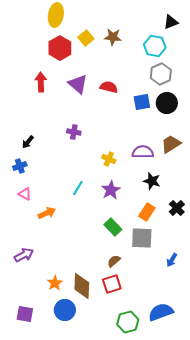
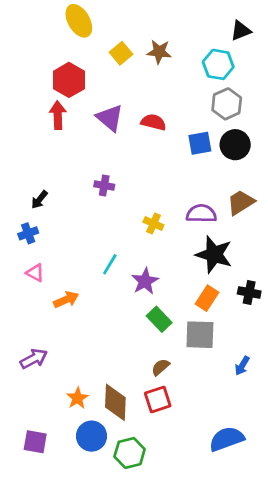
yellow ellipse: (56, 15) -> (79, 21), turned -40
red hexagon: (60, 48) -> (69, 80), moved
black star: (152, 181) -> (214, 254), size x1.5
purple star: (111, 190) -> (145, 281), moved
black cross: (177, 208) -> (249, 292), turned -35
green hexagon: (128, 322) -> (130, 453), moved

